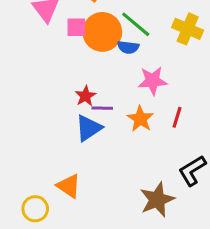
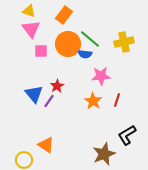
pink square: (76, 27) -> (41, 51), moved
yellow cross: (188, 29) -> (124, 42), turned -36
purple line: (102, 108) -> (49, 101), moved, turned -56
blue triangle: (89, 128) -> (34, 94), moved, turned -36

